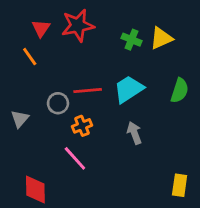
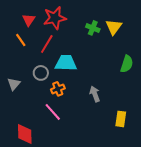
yellow triangle: (161, 38) -> (114, 27), turned -30
cyan trapezoid: (129, 89) -> (66, 63), moved, turned 35
red line: (88, 90) -> (47, 44), moved, turned -54
yellow rectangle: (180, 185) -> (121, 119), moved

